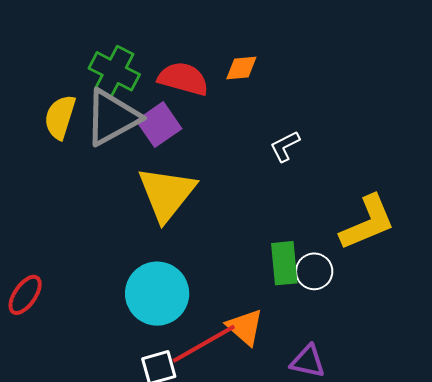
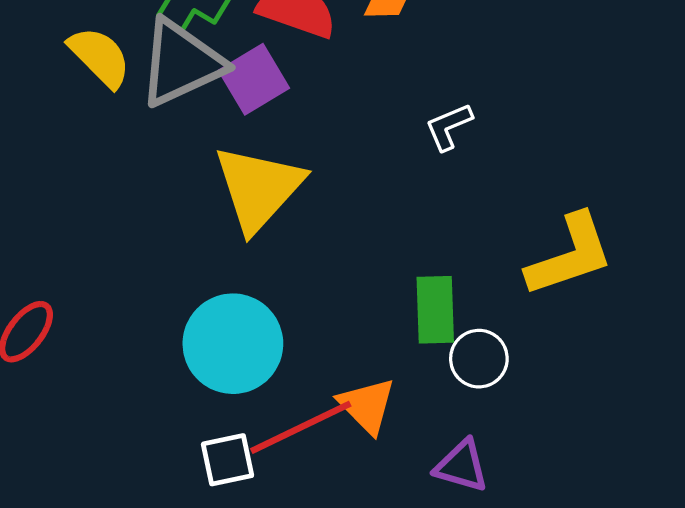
yellow semicircle: (60, 117) -> (100, 57), turned 114
white circle: (314, 271) -> (479, 359), moved

